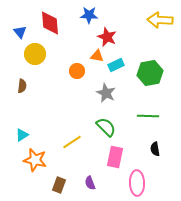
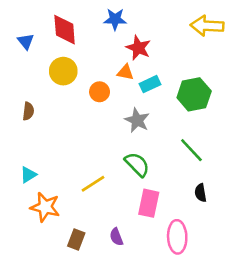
yellow circle: (35, 54) -> (63, 71), moved
green line: (148, 116) -> (191, 150), turned 45

